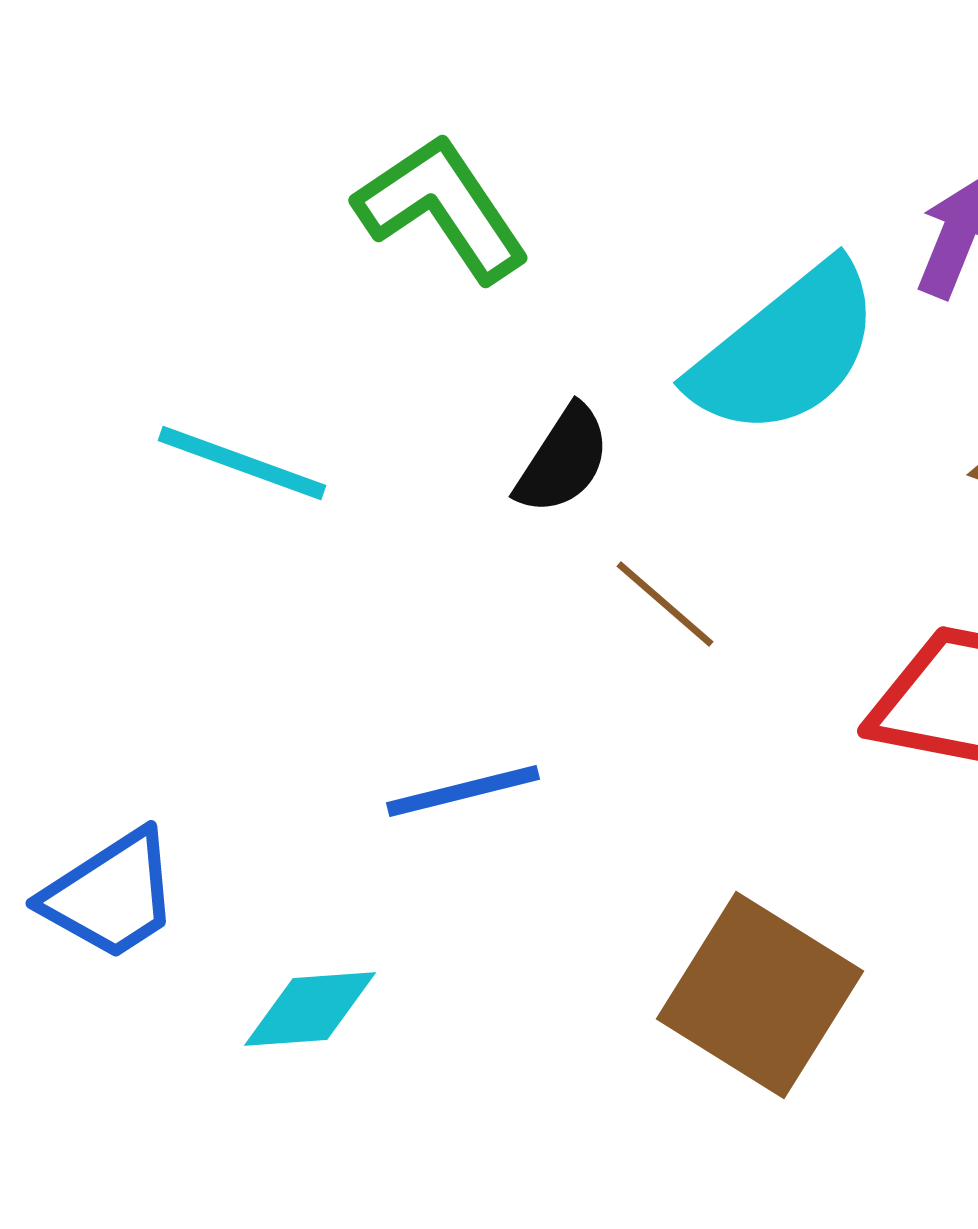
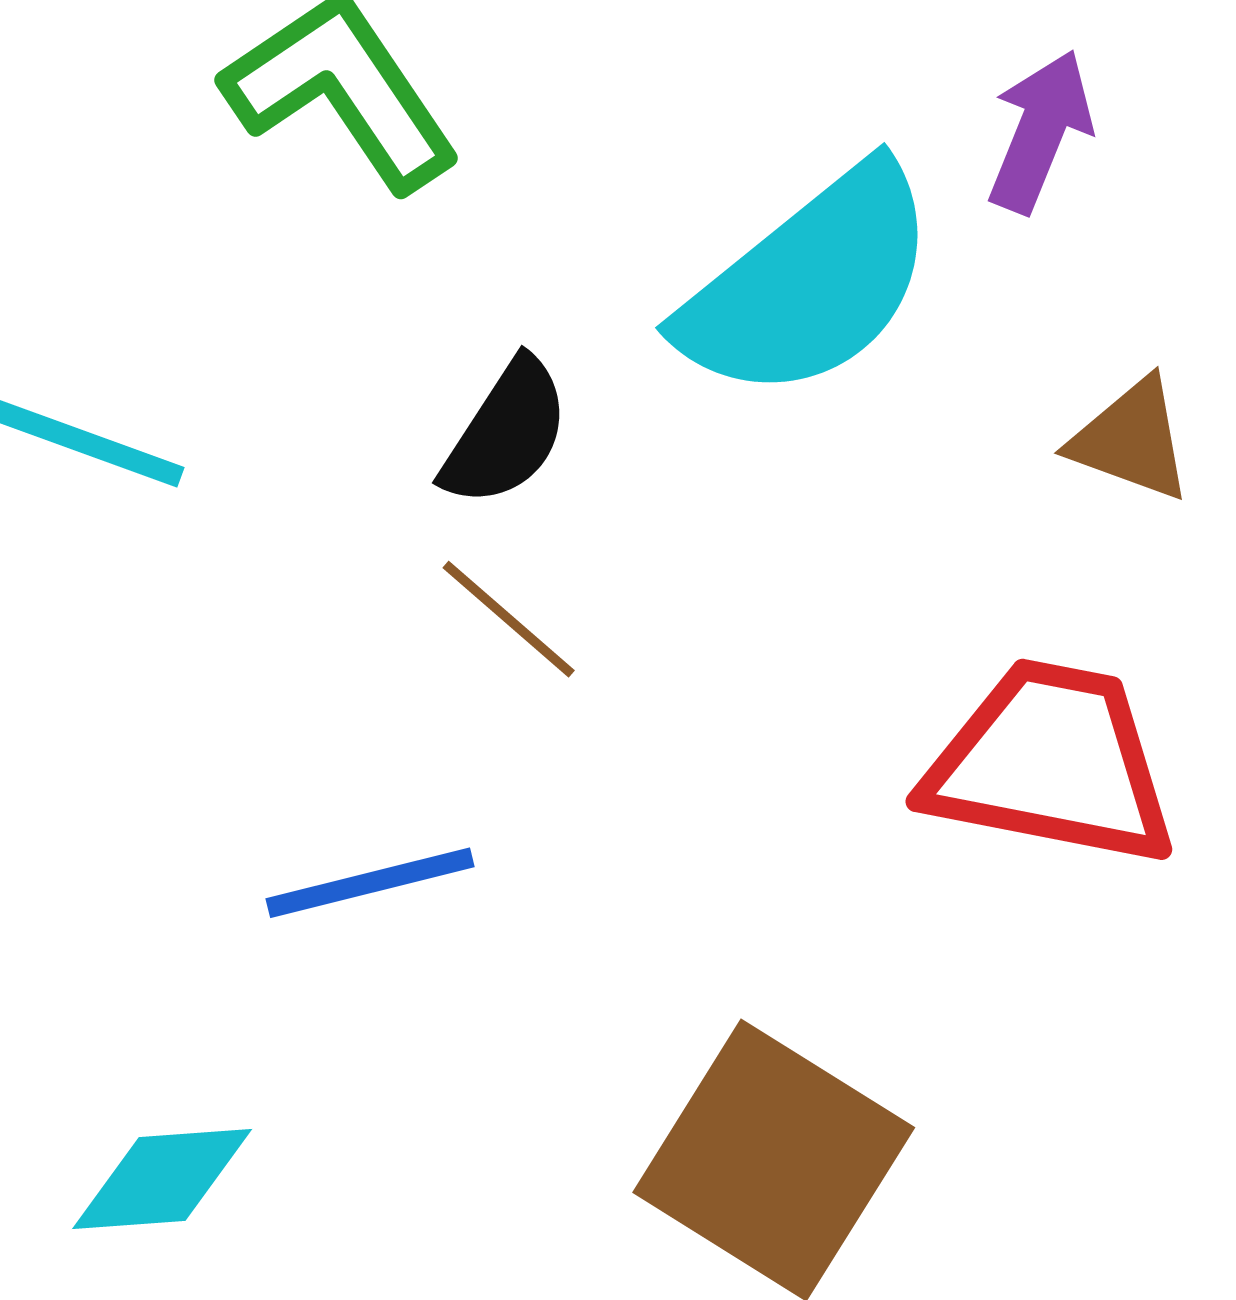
brown line: (665, 604) -> (509, 619), moved

